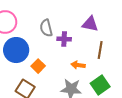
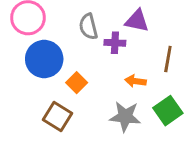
purple triangle: (90, 24) -> (137, 21), moved

